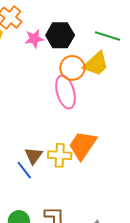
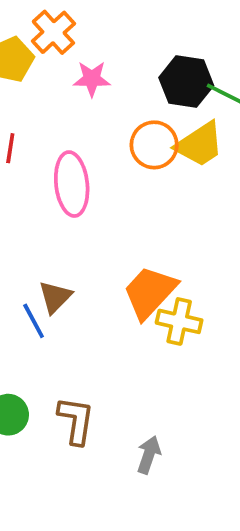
black hexagon: (60, 35) -> (186, 82), moved
pink ellipse: (65, 92) -> (72, 184), moved
yellow cross: (60, 155) -> (179, 321), moved

